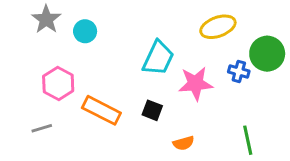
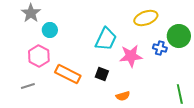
cyan circle: (85, 31) -> (50, 30), moved
green line: (248, 140) -> (180, 94), moved

